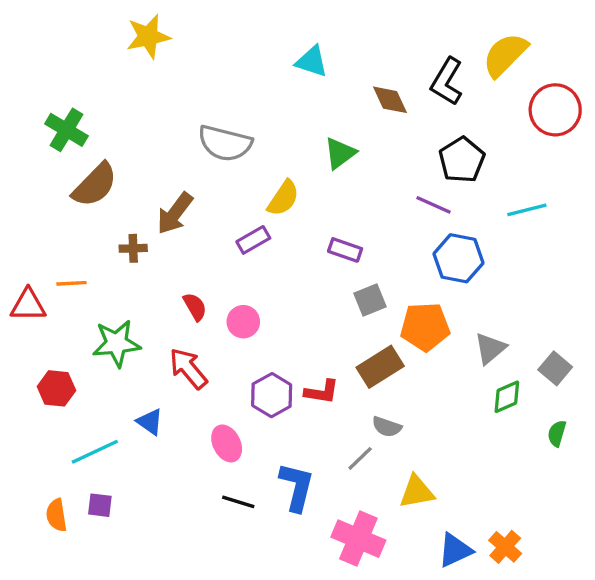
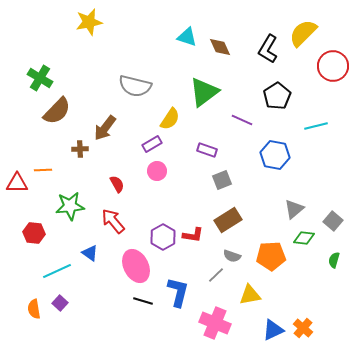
brown diamond: (390, 100) -> (220, 47), moved
green triangle: (340, 153) -> (204, 92), size x1.5
purple line: (433, 205) -> (242, 120), moved
pink circle: (243, 322) -> (157, 171), moved
orange pentagon: (425, 327) -> (271, 256), moved
green diamond: (507, 397) -> (304, 238), turned 30
pink ellipse: (227, 443) -> (136, 266), size x1.5
purple square: (100, 505) -> (60, 303), turned 35

